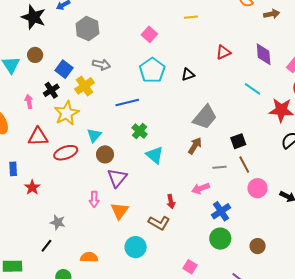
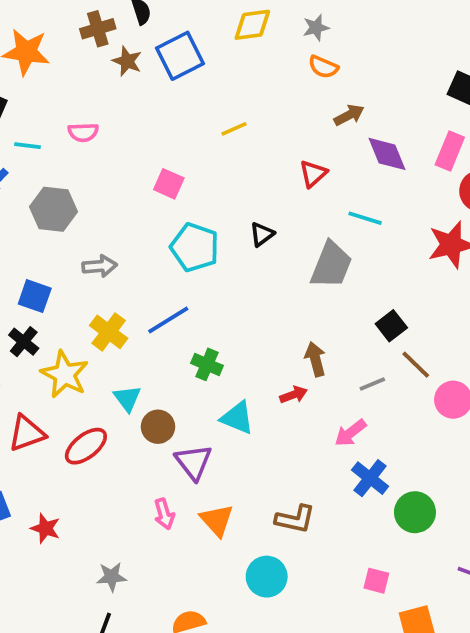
brown arrow: (272, 14) -> (349, 115), moved
yellow cross: (84, 86) -> (109, 332), moved
cyan line: (252, 89) -> (365, 218), moved
gray trapezoid: (205, 117) -> (331, 265), moved
brown arrow: (195, 146) -> (315, 359), turned -30
cyan triangle: (155, 155) -> (237, 418), moved
red arrow: (171, 201) -> (293, 395), moved, turned -80
blue cross: (221, 211) -> (370, 478), moved

